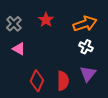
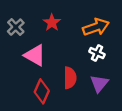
pink triangle: (19, 49) -> (35, 55), moved, size x1.5
red semicircle: (63, 81) -> (70, 78), moved

